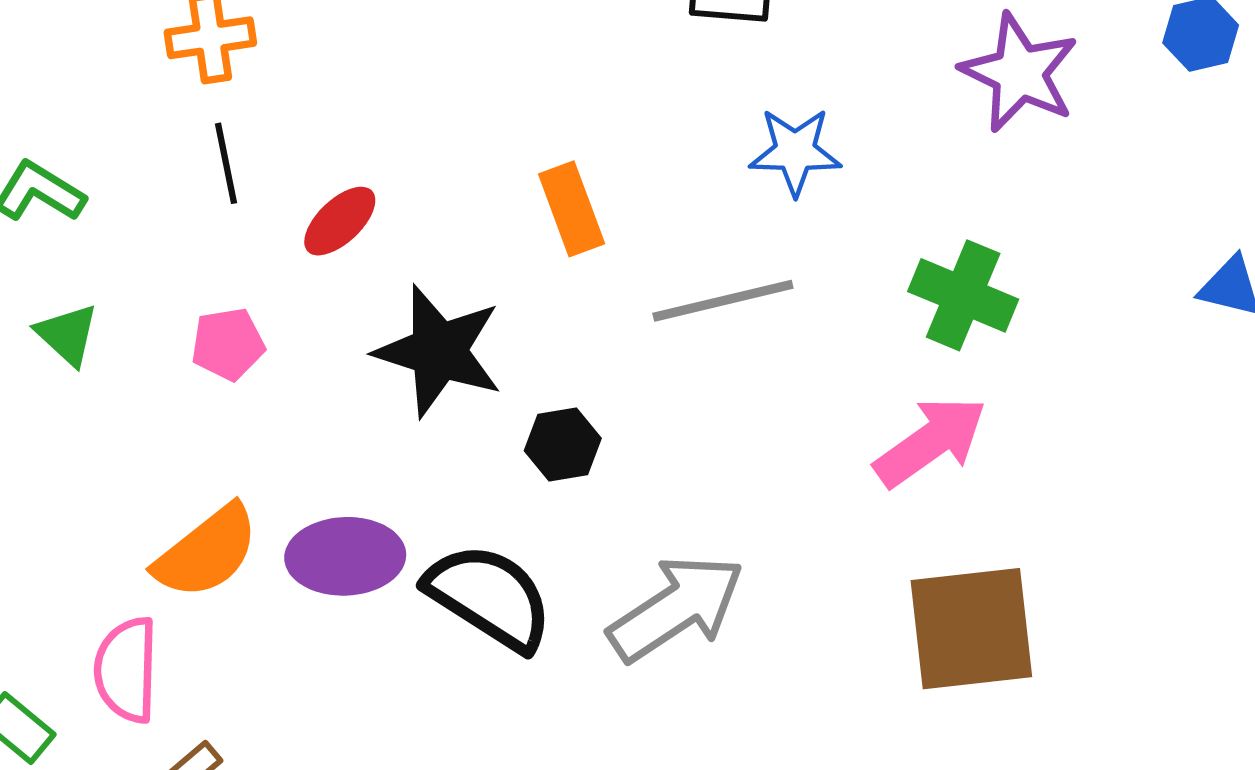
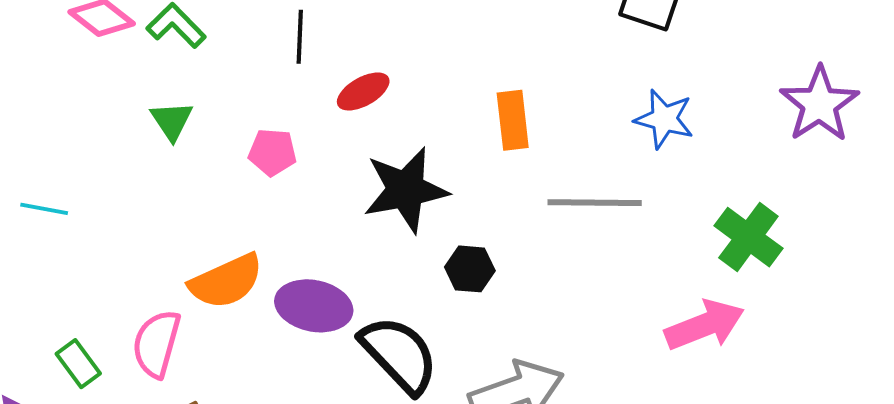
black star: (439, 351) -> (406, 190), turned 30

